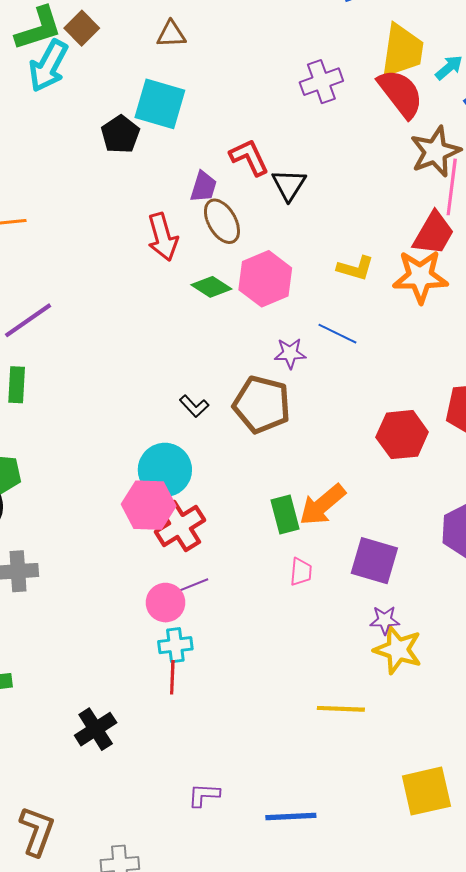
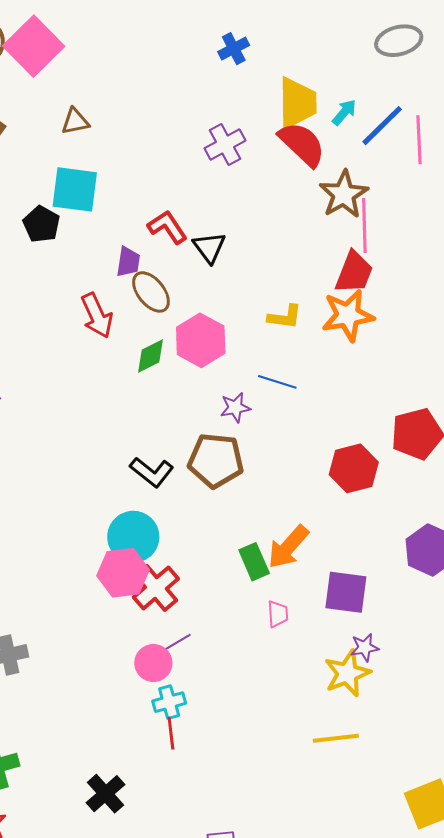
green diamond: (211, 287) -> (151, 356), turned -51
black L-shape: (194, 406) -> (152, 472), size x1.5
yellow star: (398, 650) -> (347, 673), moved, turned -30

